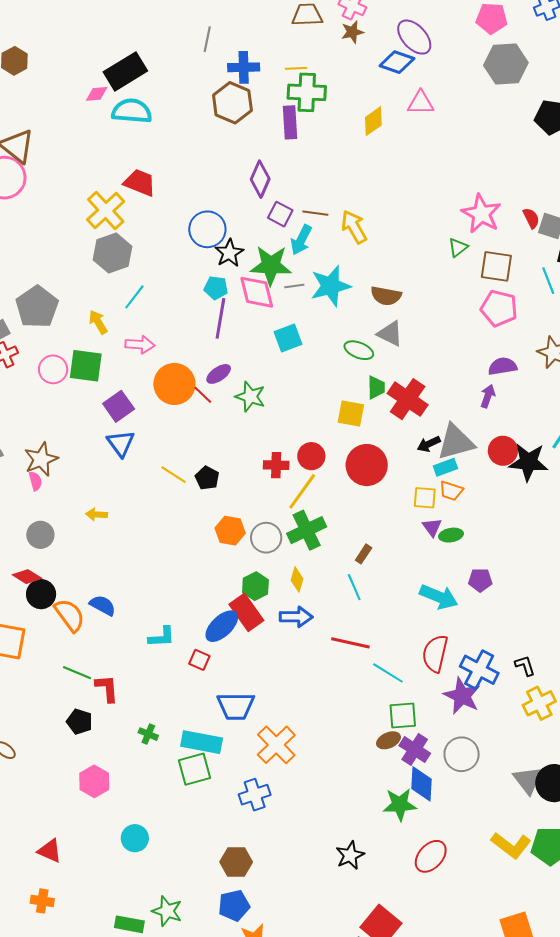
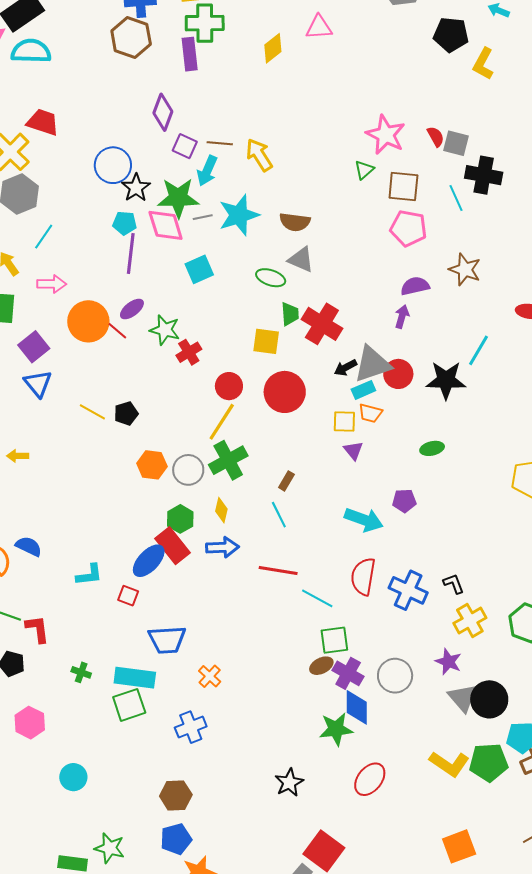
red circle: (503, 451) -> (398, 374), moved
red cross: (276, 465) -> (189, 352), moved, turned -30
black pentagon: (207, 478) -> (126, 413), turned 30
green ellipse: (451, 535) -> (432, 448), moved
purple star: (462, 696) -> (448, 662), moved, size x0.7
orange cross: (276, 745) -> (210, 676), size x0.6

